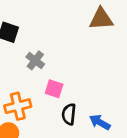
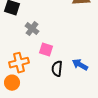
blue arrow: (100, 122) -> (80, 65), moved

